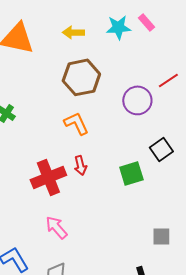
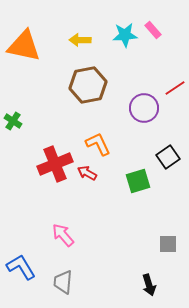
orange L-shape: (76, 123) -> (98, 144), moved
red arrow: (80, 165) -> (87, 173), turned 132
red cross: (48, 177) -> (55, 164), moved

